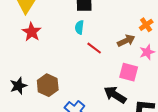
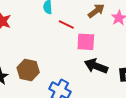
pink square: (129, 72) -> (86, 42), moved

